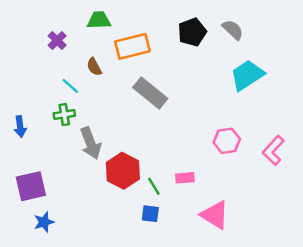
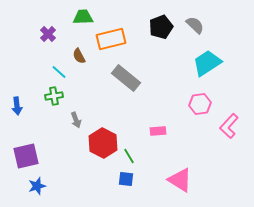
pink hexagon: (227, 141) -> (200, 104), moved
gray arrow: (91, 143) -> (76, 120), size x0.6
pink rectangle: (185, 178) -> (158, 131), moved

